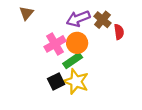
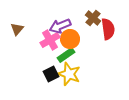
brown triangle: (26, 13) -> (17, 29), moved
purple arrow: (78, 19) -> (60, 26), moved
red semicircle: (119, 32) -> (108, 29), size x1.5

